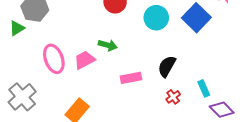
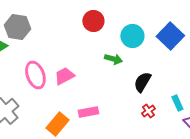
green arrow: (108, 45) -> (113, 59), moved
pink rectangle: (131, 78) -> (88, 112), moved

